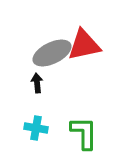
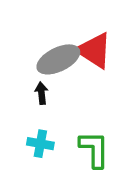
red triangle: (84, 45) -> (94, 50), turned 45

